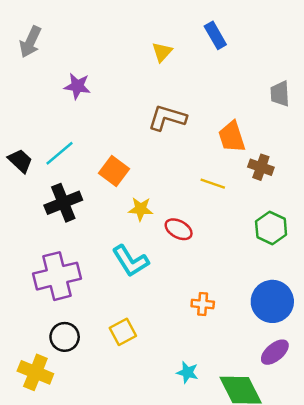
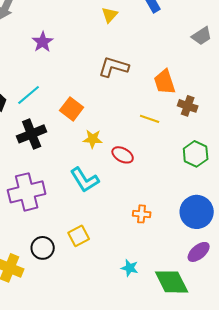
purple star: (77, 86) -> (43, 42), turned 30
gray trapezoid: (280, 94) -> (202, 36), moved, turned -120
black circle: (65, 337) -> (43, 248), moved

